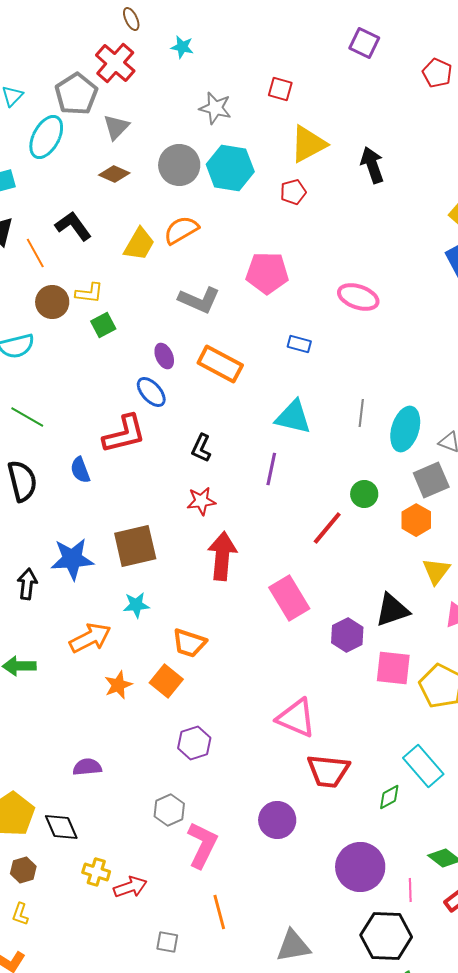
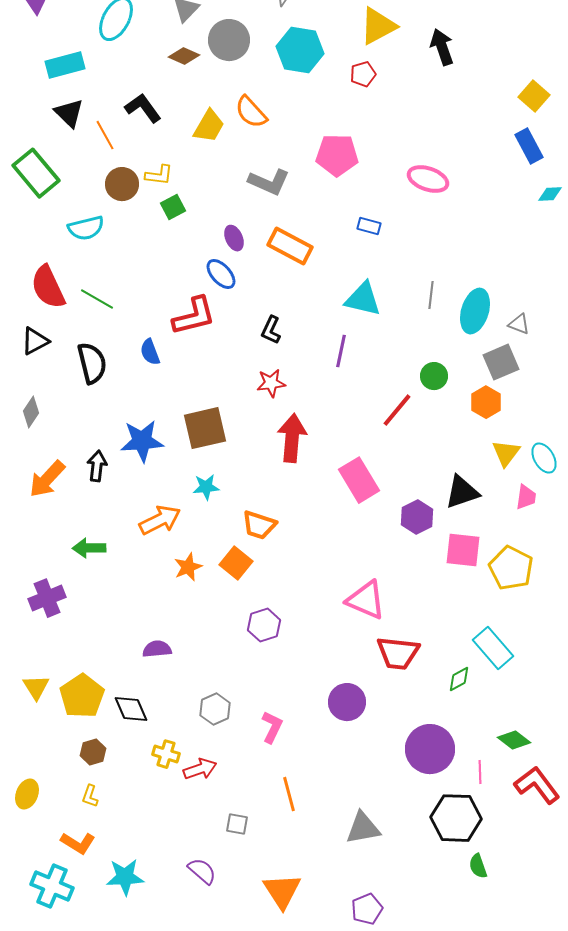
gray circle: (179, 165) -> (229, 40), moved
orange semicircle: (181, 230) -> (251, 112), turned -102
gray hexagon: (169, 810) -> (215, 709), moved
pink L-shape: (202, 845) -> (272, 727), size x0.7

